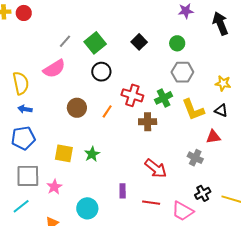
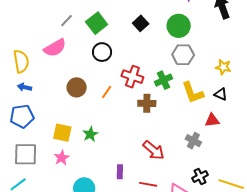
green circle: (177, 43) -> (179, 26), size x1.5
pink star: (54, 187) -> (62, 158), moved

